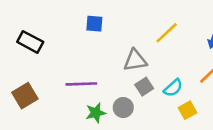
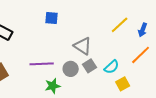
yellow line: (167, 33) -> (120, 25), moved
gray triangle: (135, 60) -> (83, 46), turned 42
gray circle: (123, 108) -> (71, 69), moved

